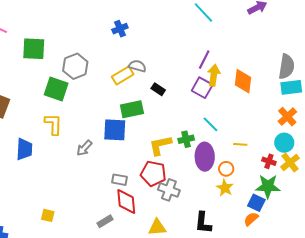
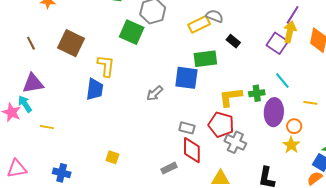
purple line: (204, 60) -> (293, 15), moved
yellow L-shape: (53, 124) -> (106, 66), moved

